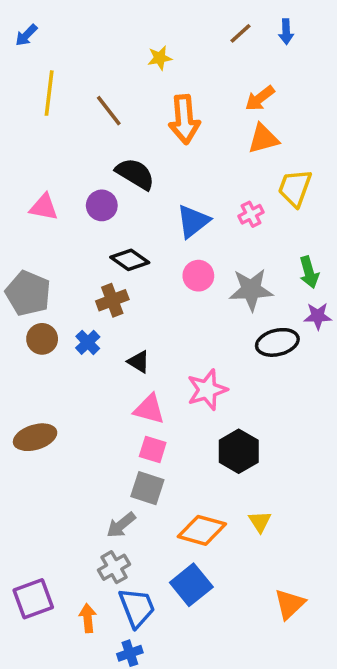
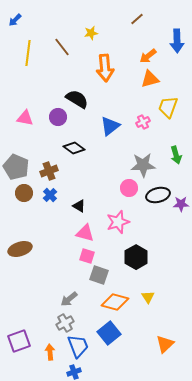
blue arrow: (286, 32) -> (177, 41), moved, size x1.6
brown line: (109, 111) -> (62, 47), moved
pink circle: (198, 276) -> (129, 188), moved
brown cross: (112, 300) -> (49, 171), moved
purple star: (318, 316) -> (181, 204), moved
gray square: (147, 488) -> (99, 275), moved

